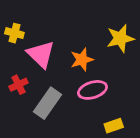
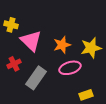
yellow star: (120, 38) -> (91, 48), moved

